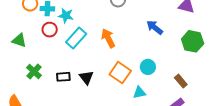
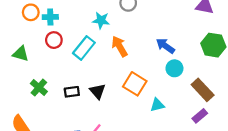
cyan star: (66, 16) -> (101, 20), moved
blue arrow: (155, 27) -> (165, 46), moved
cyan circle: (148, 67) -> (174, 68), moved
brown rectangle: (181, 81) -> (203, 90), size x1.5

